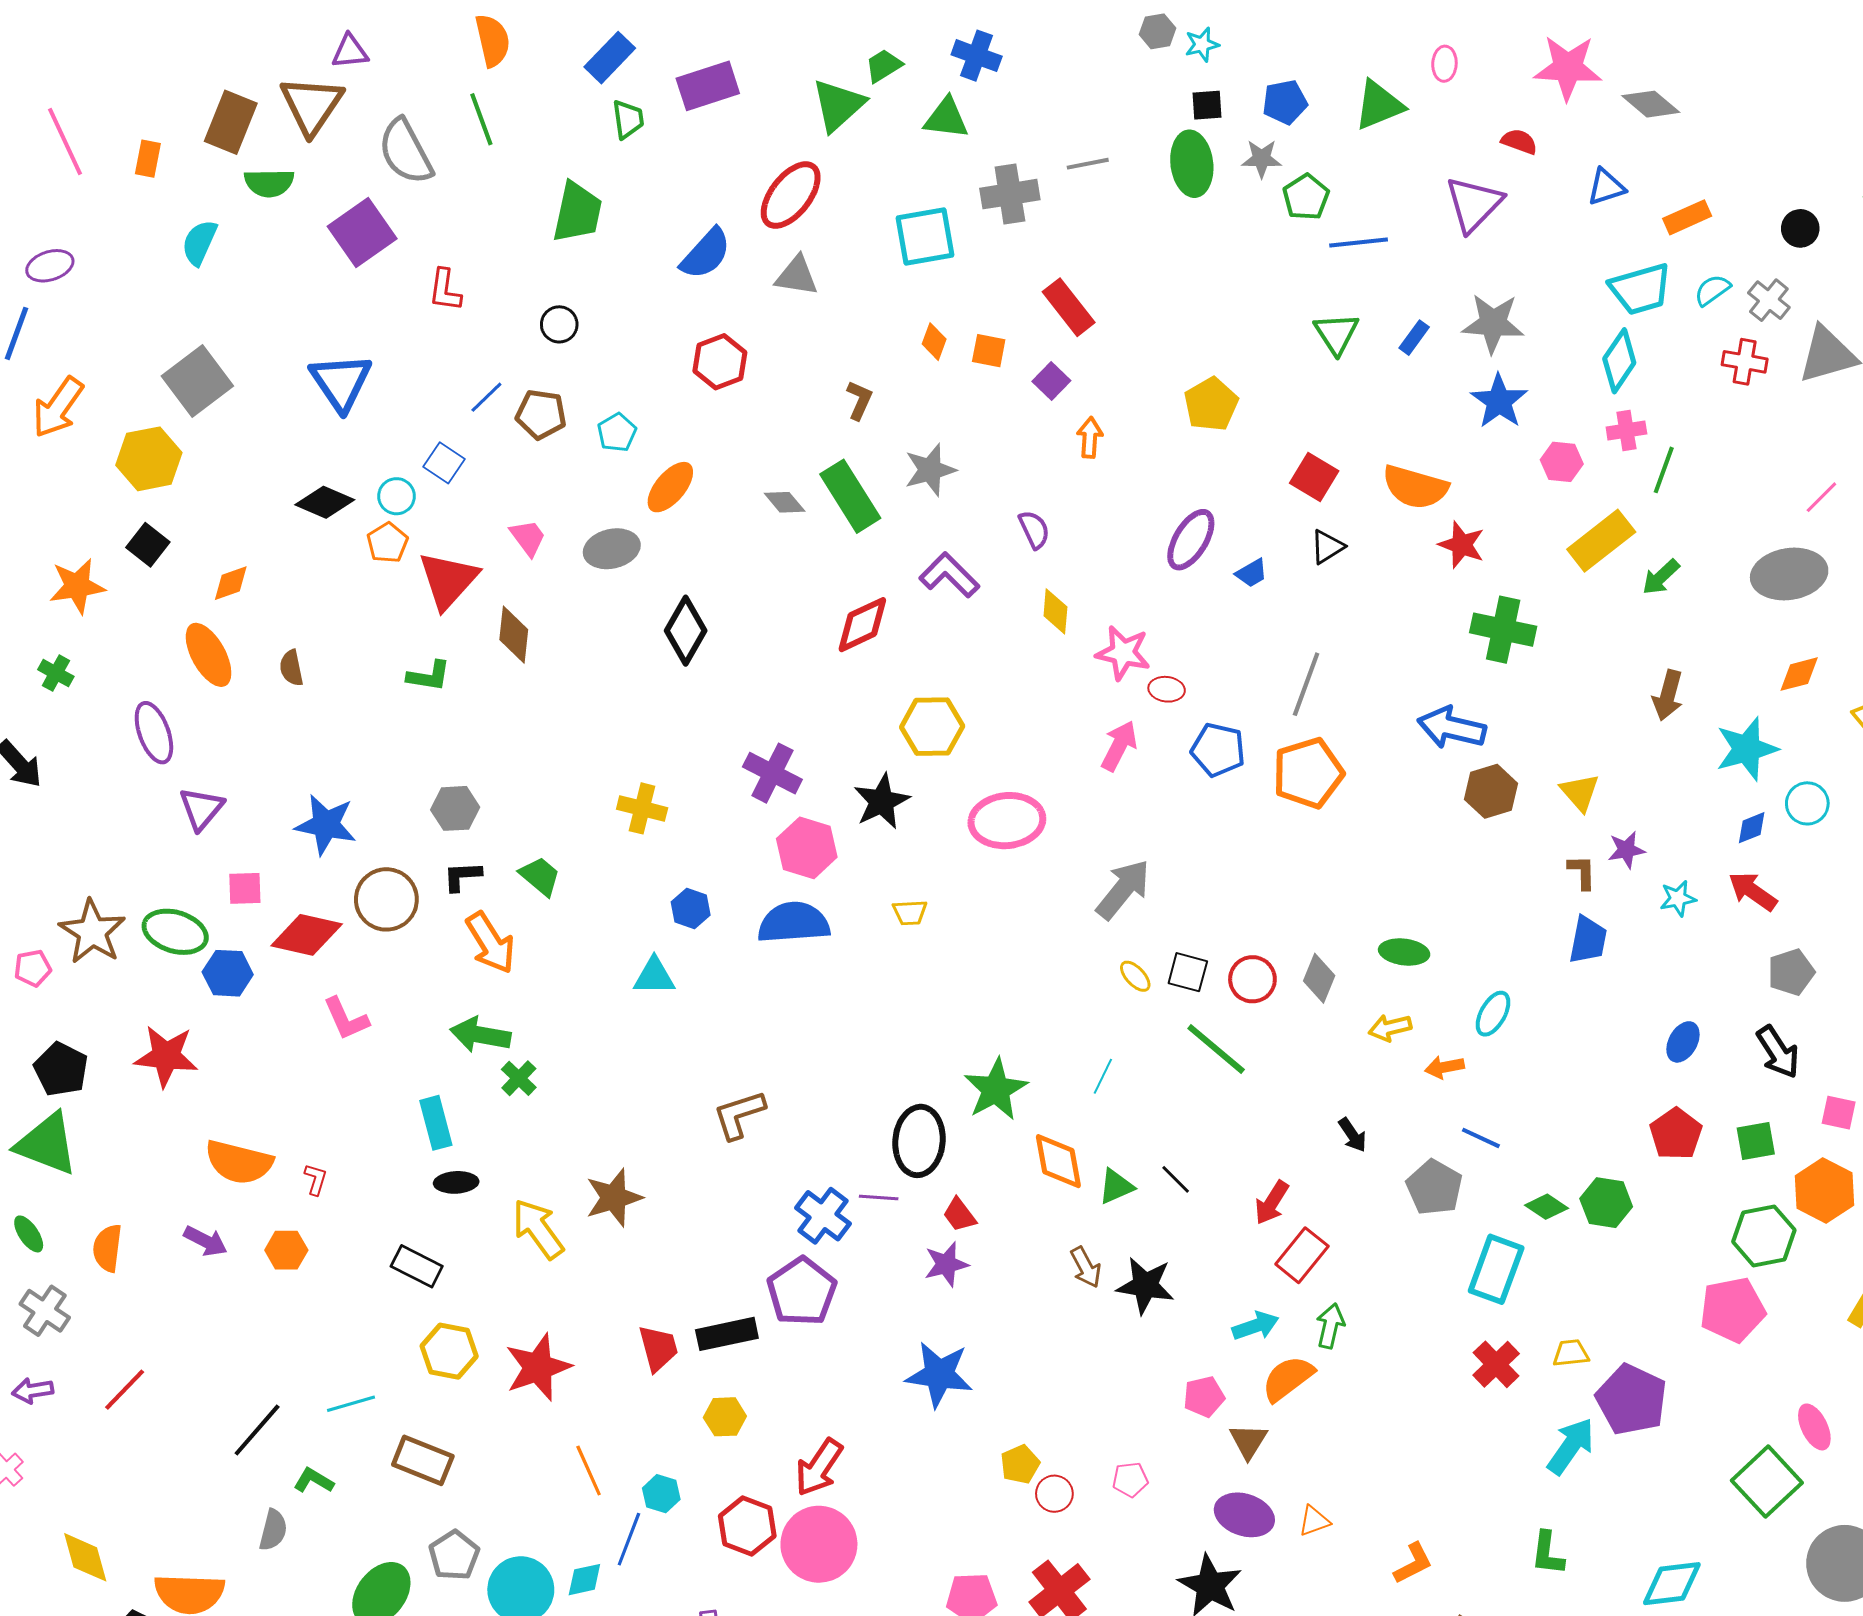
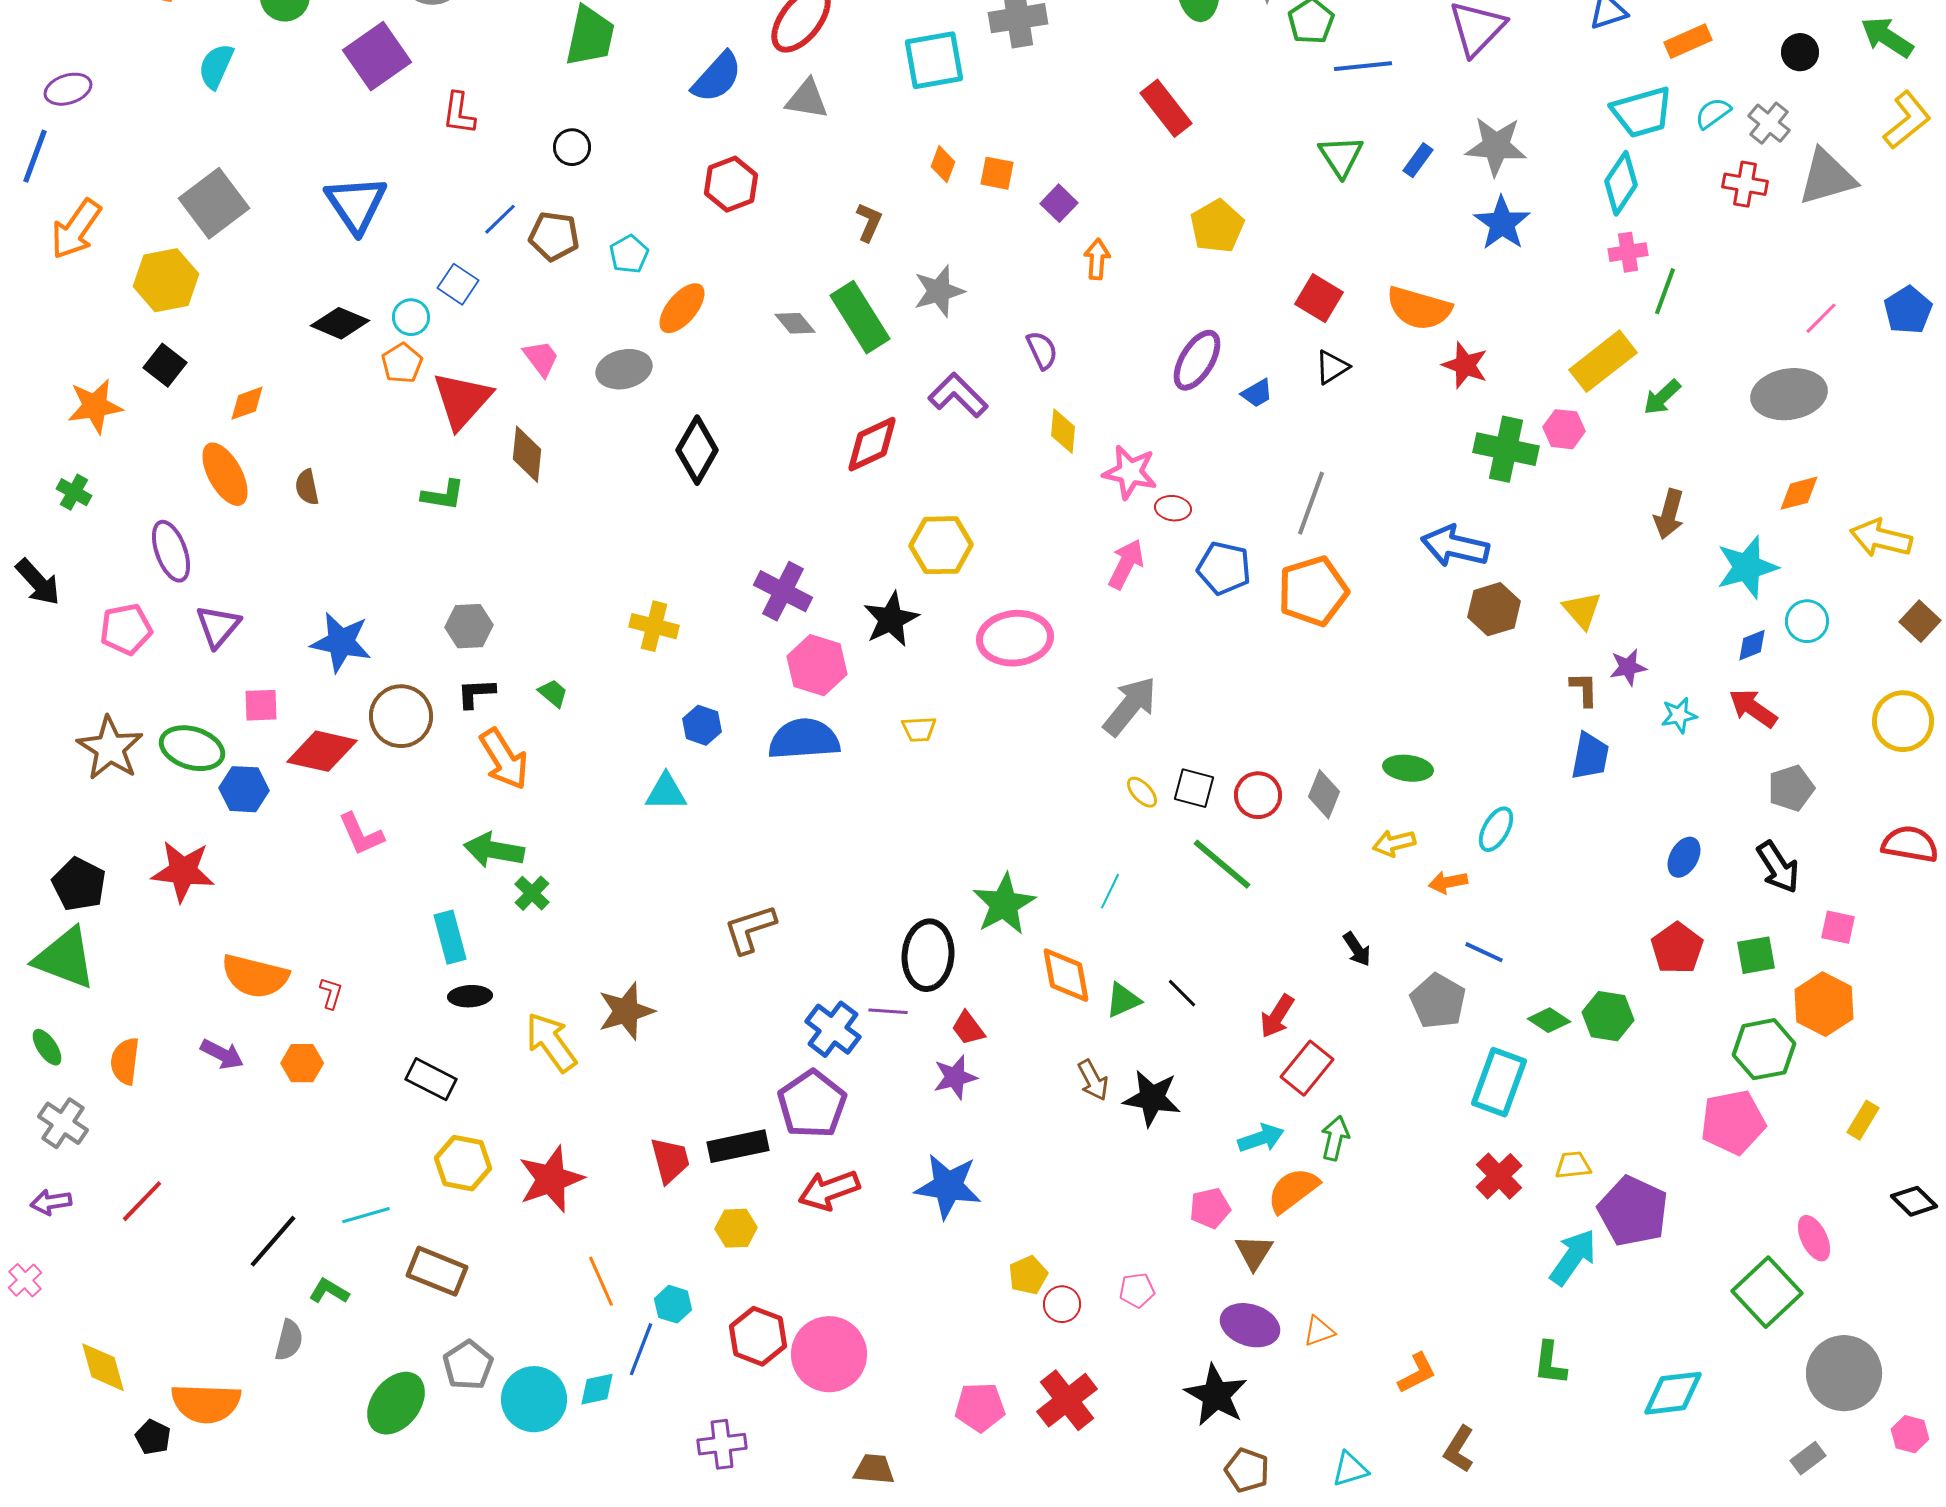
red rectangle: (1069, 307) -> (1166, 108), moved
pink hexagon: (1562, 462) -> (1564, 429), moved
green trapezoid: (540, 876) -> (553, 693), size x0.7
pink pentagon: (33, 968) -> (126, 629), moved, size x1.4
red arrow: (819, 1467) -> (829, 1190), moved, turned 36

